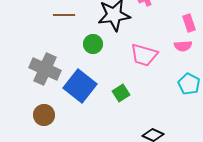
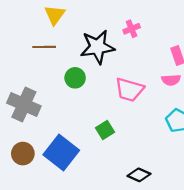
blue square: (80, 86) -> (61, 152), moved

